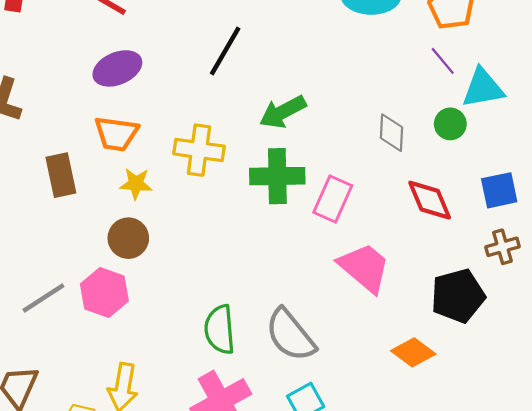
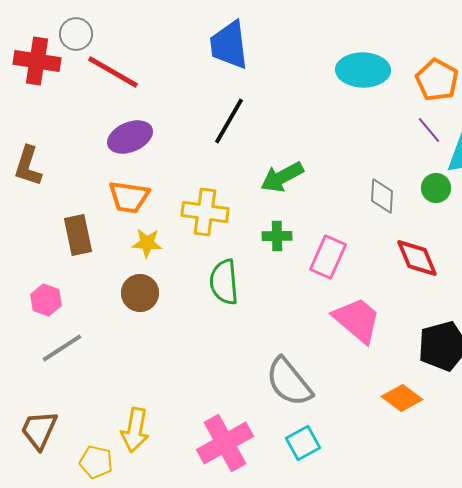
green cross: (277, 176) -> (277, 236), size x0.6
pink hexagon: (104, 293) -> (46, 300), moved, size x0.7
green semicircle: (220, 330) -> (224, 282), moved

